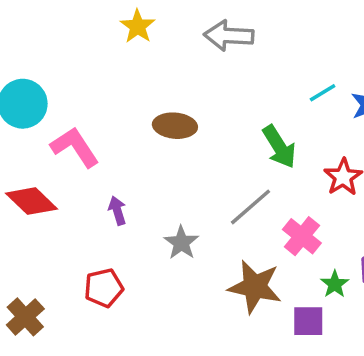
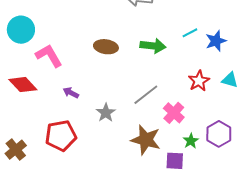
green arrow: (279, 147) -> (153, 46), moved, turned -55
purple arrow: (117, 211) -> (71, 93), turned -49
red pentagon: (104, 288) -> (61, 136), size x1.4

